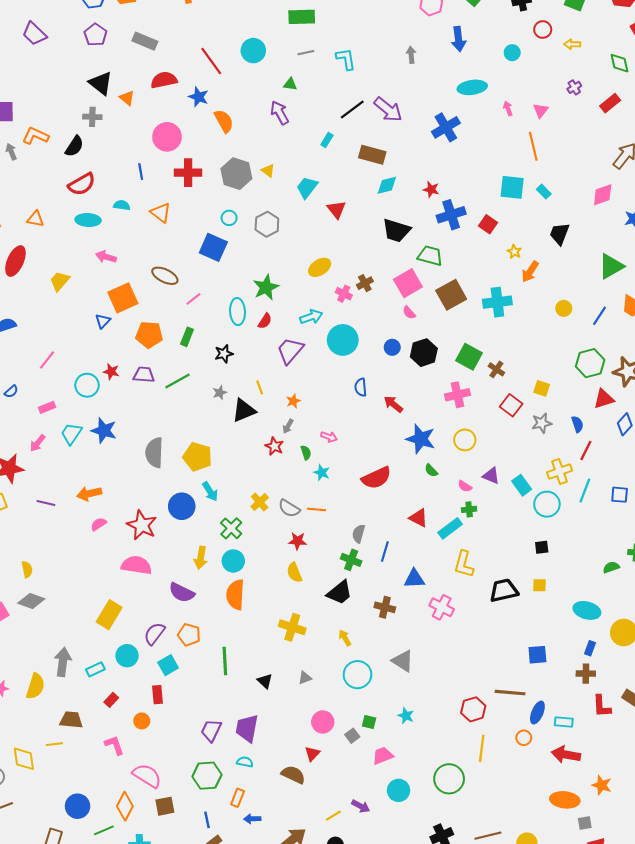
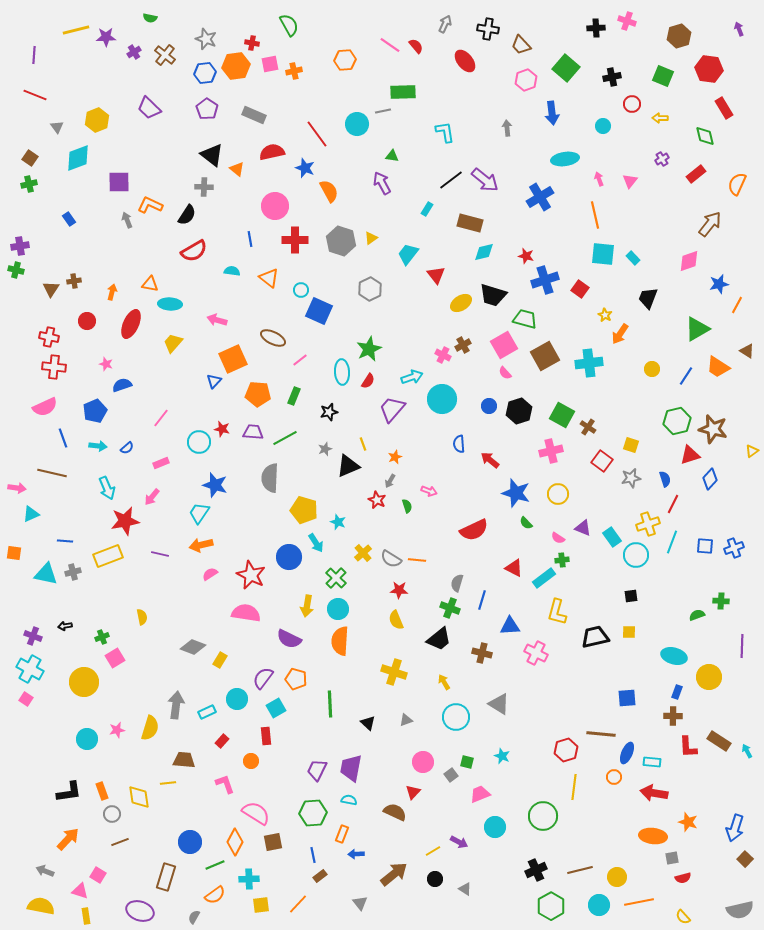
gray line: (306, 53) -> (383, 111), moved
orange line: (533, 146) -> (595, 215), moved
yellow triangle: (268, 171) -> (371, 238), turned 48
cyan circle: (229, 218) -> (301, 290), moved
cyan ellipse: (88, 220) -> (170, 304), moved
yellow ellipse: (320, 267) -> (461, 303), moved
cyan trapezoid: (71, 434) -> (199, 513), moved
gray semicircle: (154, 453) -> (270, 478), moved
cyan star: (322, 473) -> (338, 522), moved
gray diamond: (31, 601) -> (193, 647), moved
yellow rectangle: (109, 615) -> (220, 660), size x0.6

